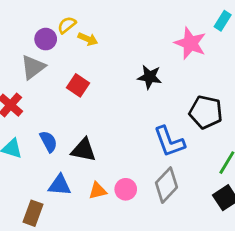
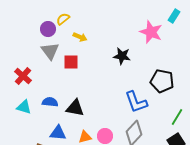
yellow arrow: (88, 39) -> (80, 37), moved
gray triangle: (33, 67) -> (50, 51), moved, turned -30
red square: (78, 85) -> (71, 62), turned -35
blue semicircle: (48, 142) -> (50, 102), turned -56

